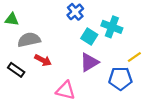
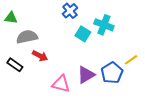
yellow line: (134, 57) -> (131, 60), moved
purple triangle: (89, 62) -> (86, 75), moved
blue pentagon: (120, 78) -> (112, 73), turned -30

